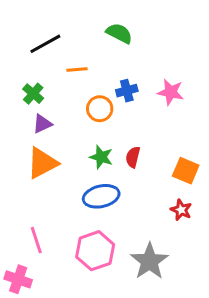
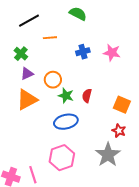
orange circle: (100, 109) -> (53, 80), moved
pink line: (36, 240) -> (33, 175), moved
gray star: (149, 261) -> (108, 155), moved

